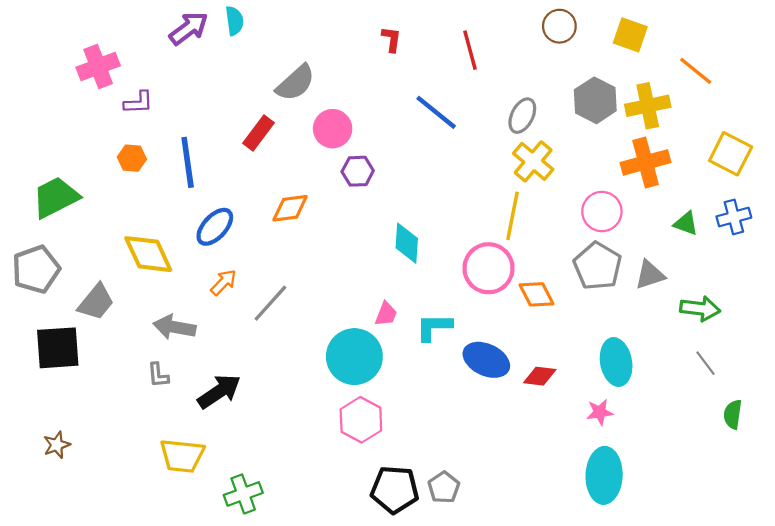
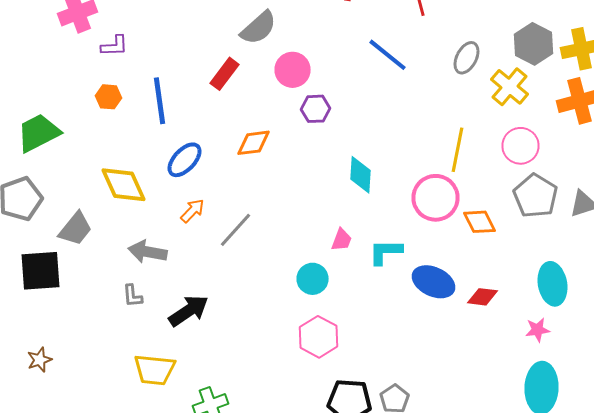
yellow cross: (533, 161) -> (510, 87), moved
pink circle: (602, 212) -> (520, 146), moved
cyan circle: (354, 357) -> (312, 279), size x0.6

